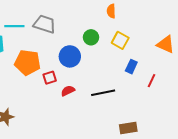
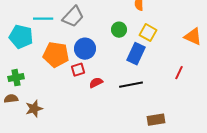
gray trapezoid: (45, 24) -> (73, 17), turned 115
blue circle: (70, 56) -> (85, 49), moved
blue rectangle: (131, 67) -> (136, 54), moved, size x1.5

